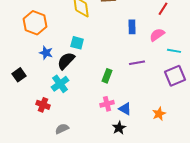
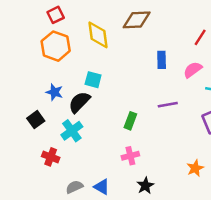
orange hexagon: (35, 23) -> (56, 46), moved
black square: (19, 75) -> (36, 120), moved
blue triangle: (125, 109) -> (102, 187), moved

